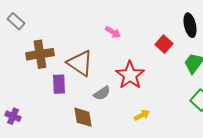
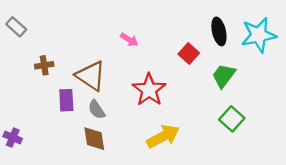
brown cross: (40, 54) -> (44, 65), size x0.6
gray semicircle: (102, 93) -> (97, 110), moved, turned 90
yellow arrow: (142, 115) -> (163, 136), size x1.8

